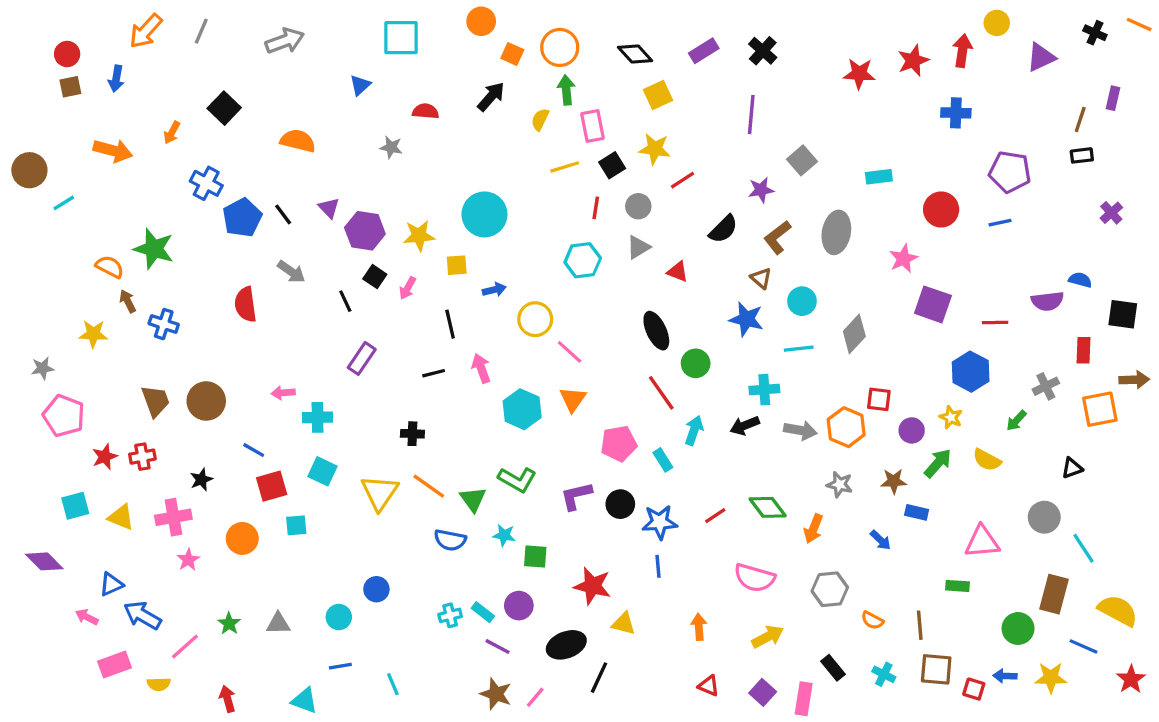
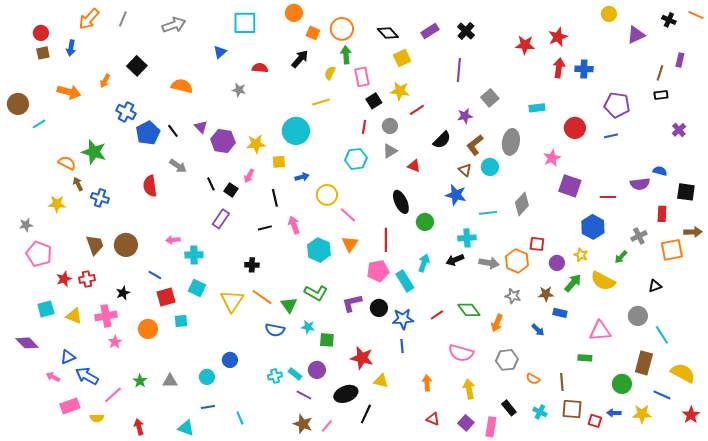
red arrow: (962, 51) -> (559, 68), moved
yellow line: (565, 167) -> (321, 102), moved
black square: (375, 277) -> (231, 190), moved
cyan circle: (802, 301) -> (490, 167), moved
red line: (661, 393) -> (386, 240), moved, turned 35
cyan rectangle: (663, 460) -> (405, 281), size x1.5
yellow semicircle: (987, 460) -> (603, 281), size x1.4
yellow arrow: (768, 637) -> (469, 389), turned -72

